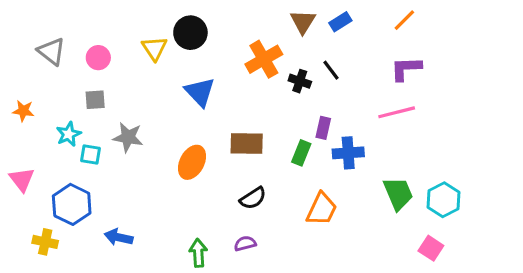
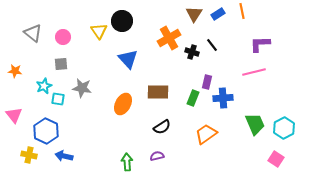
orange line: (404, 20) -> (242, 11), moved, turned -56
orange trapezoid: (322, 209) -> (206, 134), turned -150
blue arrow: (119, 237) -> (64, 156), moved

